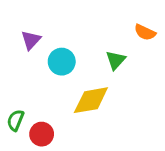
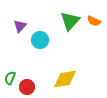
green triangle: (116, 60) -> (70, 21), moved, size x1.5
yellow diamond: (91, 100) -> (65, 79), moved

